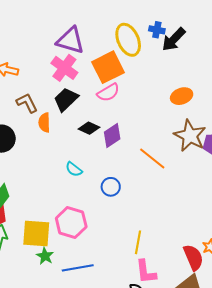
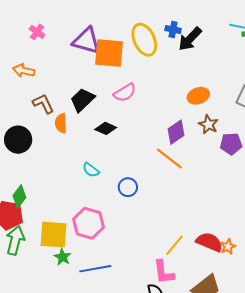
orange square: (108, 67) -> (109, 53), moved, turned 32
pink cross: (64, 68) -> (37, 32), moved, size x0.6
purple diamond: (112, 135) -> (176, 132), moved
brown star: (190, 136) -> (208, 124), moved, size x0.6
yellow line: (138, 242) -> (174, 245), moved, turned 30
red semicircle: (193, 257) -> (209, 242), moved, turned -44

